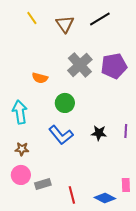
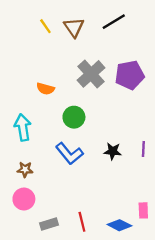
yellow line: (32, 18) -> (45, 26), moved
gray rectangle: (43, 184) -> (49, 224), moved

